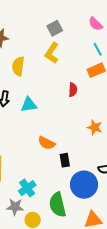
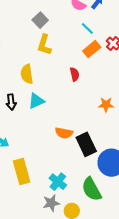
yellow semicircle: (18, 66) -> (27, 74), moved
black rectangle: (65, 160) -> (86, 144), size x1.6

